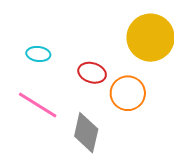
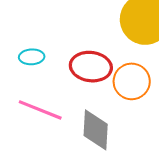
red ellipse: (92, 73) -> (91, 67), size x1.4

